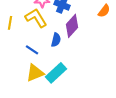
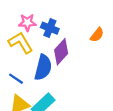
blue semicircle: (56, 40) -> (43, 67), size x1.6

